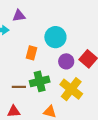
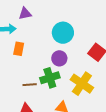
orange rectangle: (32, 53) -> (19, 49), moved
purple circle: (66, 61) -> (59, 58), moved

